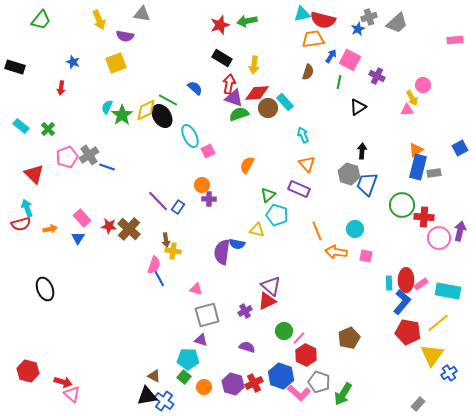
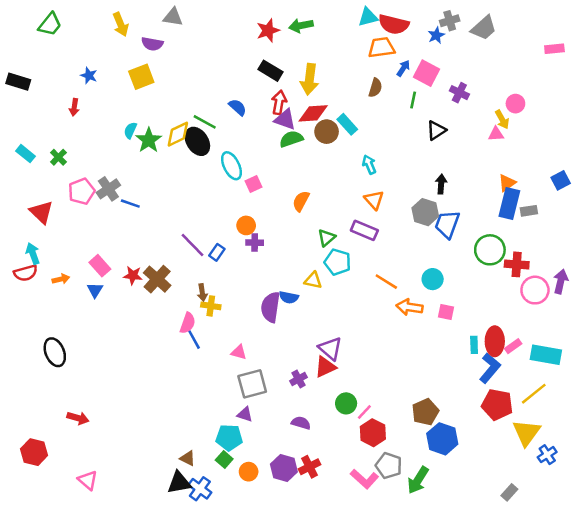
yellow arrow: (254, 65) -> (310, 79), size x1.4
orange line: (317, 231) -> (386, 282), turned -36
blue hexagon: (281, 376) -> (442, 439), moved
red arrow: (63, 382) -> (78, 418), moved

